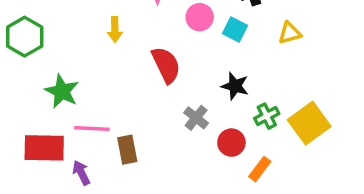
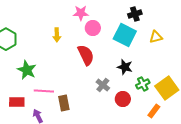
pink circle: (200, 17) -> (93, 28), moved
cyan square: (235, 30) -> (125, 35), size x1.6
red rectangle: (44, 148) -> (17, 102), size x0.7
orange rectangle: (260, 169) -> (154, 111), moved

